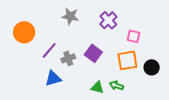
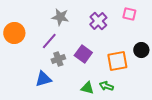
pink square: (133, 36) -> (129, 14), moved
purple line: (49, 50) -> (49, 41), moved
black circle: (152, 67) -> (141, 50), moved

